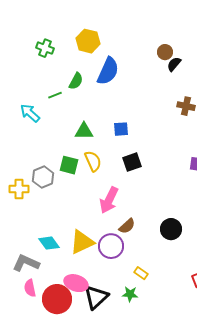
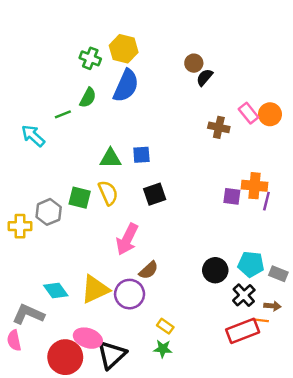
yellow hexagon: (88, 41) -> (124, 49), moved
green cross: (45, 48) -> (90, 58), moved
green triangle: (84, 131) -> (110, 158), moved
black circle: (171, 229) -> (215, 270), moved
pink semicircle: (30, 288) -> (14, 340), moved
green star: (130, 294) -> (163, 349), moved

